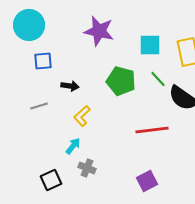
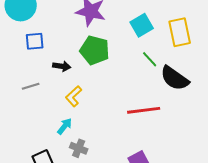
cyan square: (150, 45) -> (142, 25), turned -30
green pentagon: (121, 81) -> (95, 50), moved

